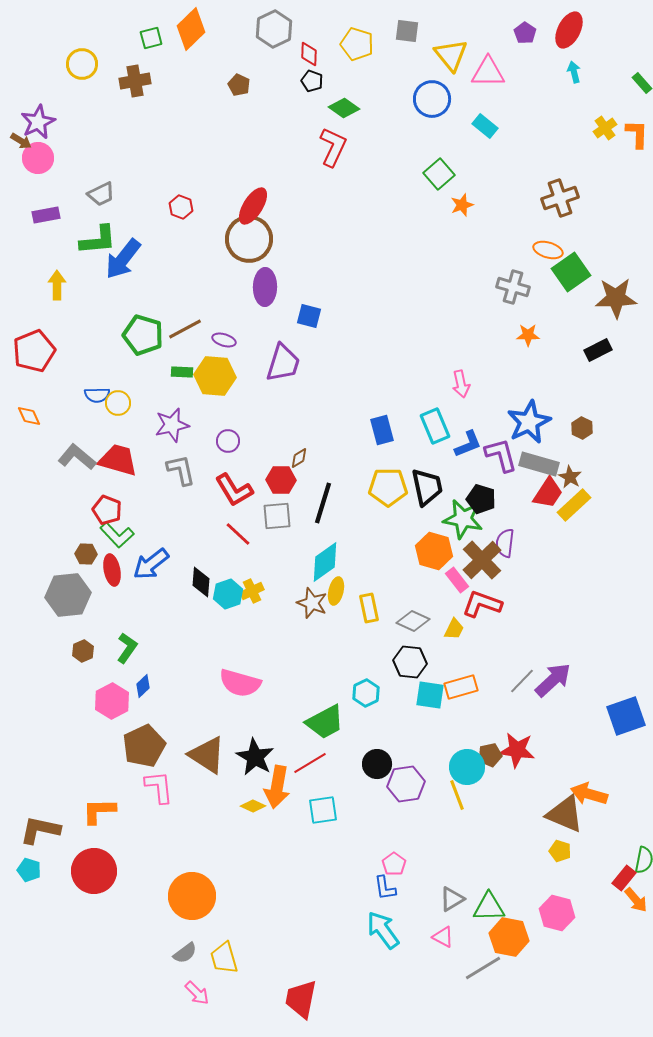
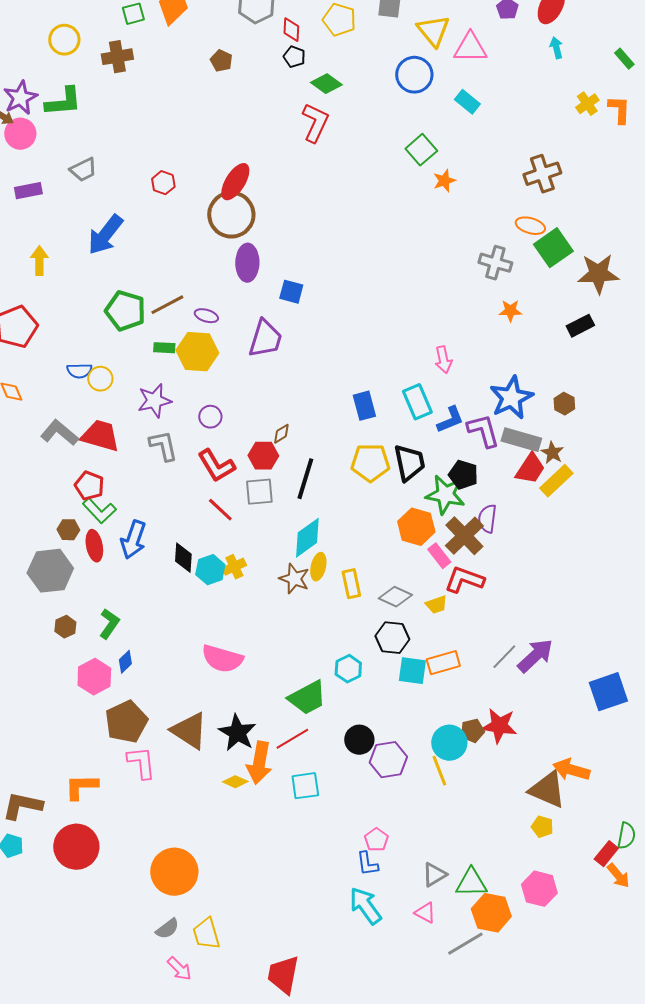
green L-shape: (98, 240) -> (63, 102), moved
blue arrow: (151, 564) -> (133, 540), turned -33
yellow trapezoid: (454, 629) -> (436, 605), turned 45

